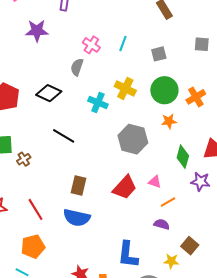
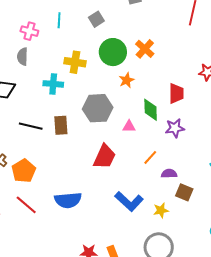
pink triangle: (155, 182) -> (129, 126), moved
brown rectangle: (78, 186) -> (61, 125), moved
purple semicircle: (162, 224) -> (169, 174), moved
orange pentagon: (33, 247) -> (24, 171), moved
blue L-shape: (128, 255) -> (129, 201), moved, turned -36
yellow star: (171, 261) -> (161, 210), moved

